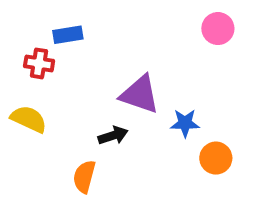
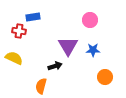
pink circle: (218, 29) -> (90, 20), moved
purple triangle: (140, 94) -> (68, 46), turned 40
blue star: (185, 123) -> (93, 50), moved

